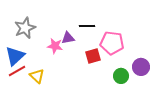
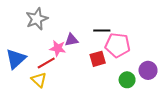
black line: (87, 26) -> (102, 30), moved
gray star: (25, 28) -> (37, 19), moved
red line: (17, 71) -> (46, 63), moved

